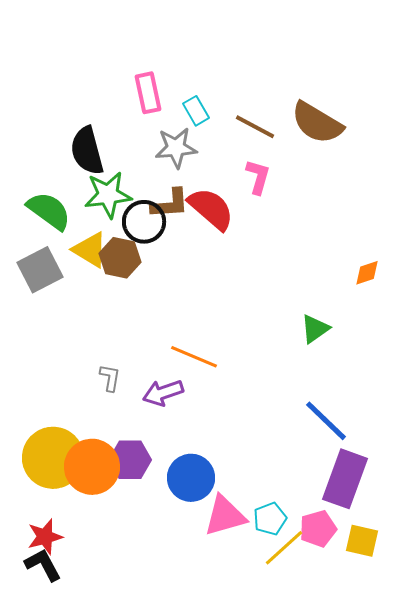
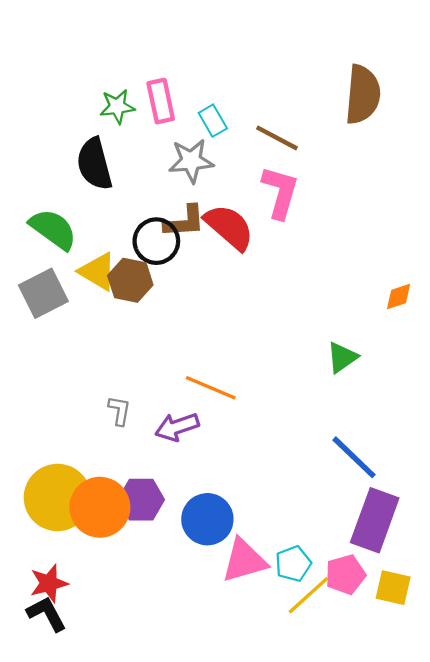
brown semicircle: (317, 123) -> (363, 95), moved, turned -116
pink L-shape: (258, 177) -> (280, 192), size x1.4
green star: (108, 195) -> (117, 106), moved, size x0.7

